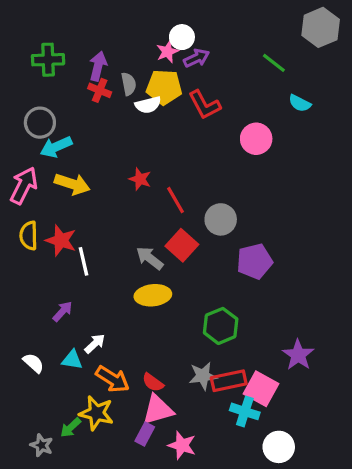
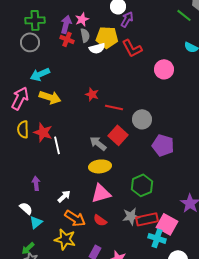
pink star: (167, 52) -> (82, 19), moved
purple arrow: (196, 58) -> (127, 19), turned -35
green line: (274, 63) -> (184, 15), moved
gray circle: (40, 123) -> (30, 42), moved
red line: (175, 200) -> (114, 107), turned -48
purple pentagon: (255, 261) -> (163, 145), turned 30
purple arrow: (63, 311) -> (36, 183), moved, turned -48
cyan triangle: (72, 360) -> (36, 222), moved, turned -48
pink triangle: (158, 410) -> (101, 193), moved
green arrow: (71, 428) -> (28, 248), moved

